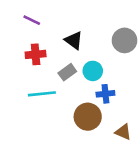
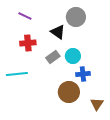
gray circle: (125, 40) -> (76, 17), moved
cyan line: (42, 94) -> (17, 74), moved
brown triangle: (123, 132) -> (97, 104), turned 40

